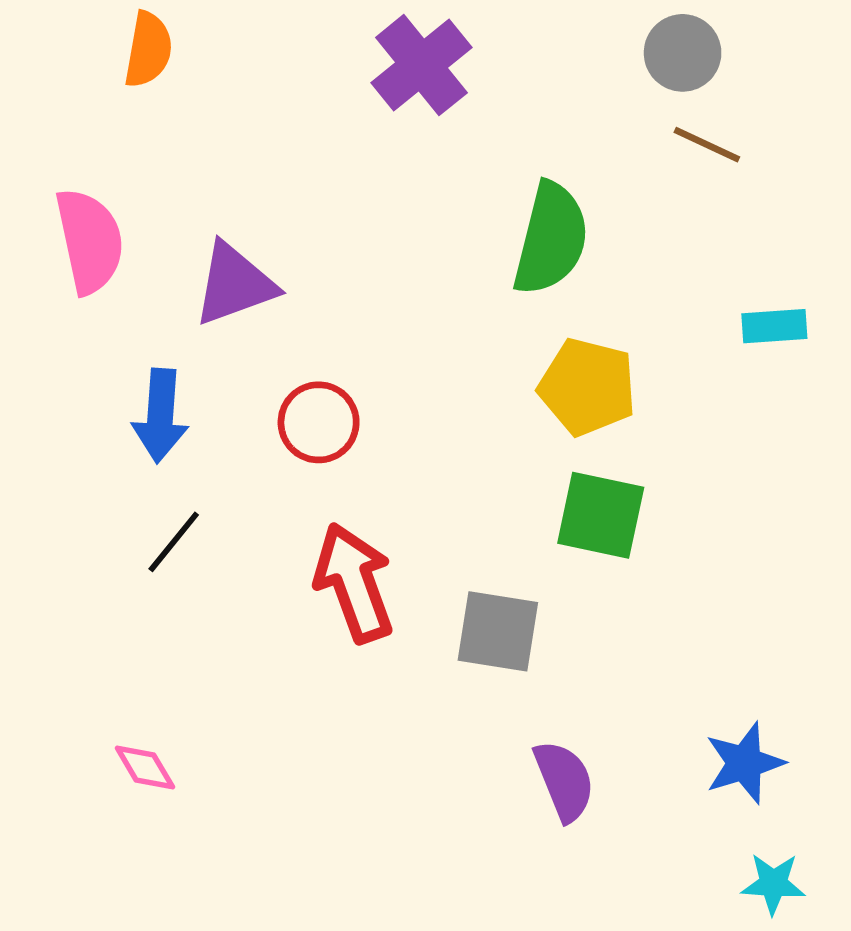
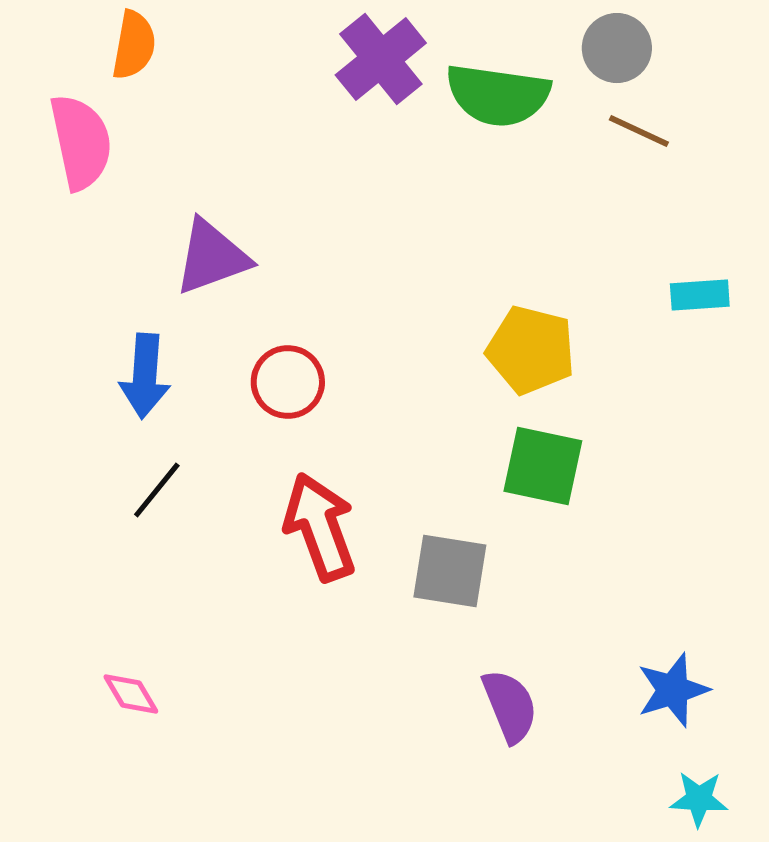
green semicircle: (551, 239) -> (498, 95), moved, turned 84
pink semicircle: (90, 241) -> (81, 142), moved

